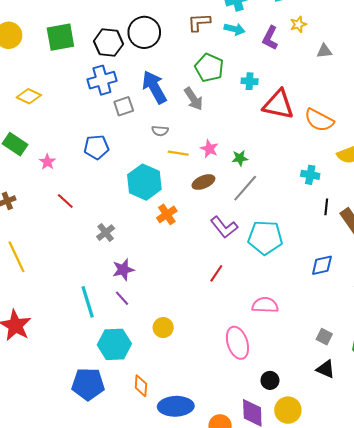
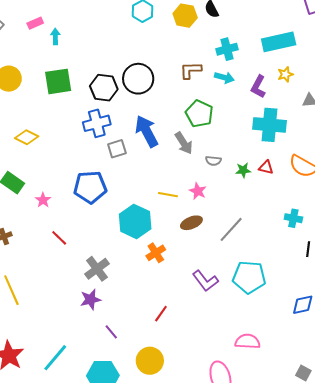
cyan cross: (250, 81) -> (269, 125), moved, size x2.0
red triangle: (278, 104) -> (266, 167), moved, size x0.5
gray semicircle: (160, 131) -> (213, 161), moved
blue pentagon: (96, 147) -> (90, 187), size x1.4
green star: (240, 158) -> (243, 170), moved
purple L-shape: (224, 227) -> (205, 281), moved
gray cross: (106, 233) -> (97, 269), size x1.4
purple star: (123, 270) -> (90, 299), moved
red line: (216, 273) -> (161, 314), moved
cyan line: (88, 302) -> (55, 358), moved, turned 56
yellow circle: (163, 328) -> (150, 361), size x1.4

